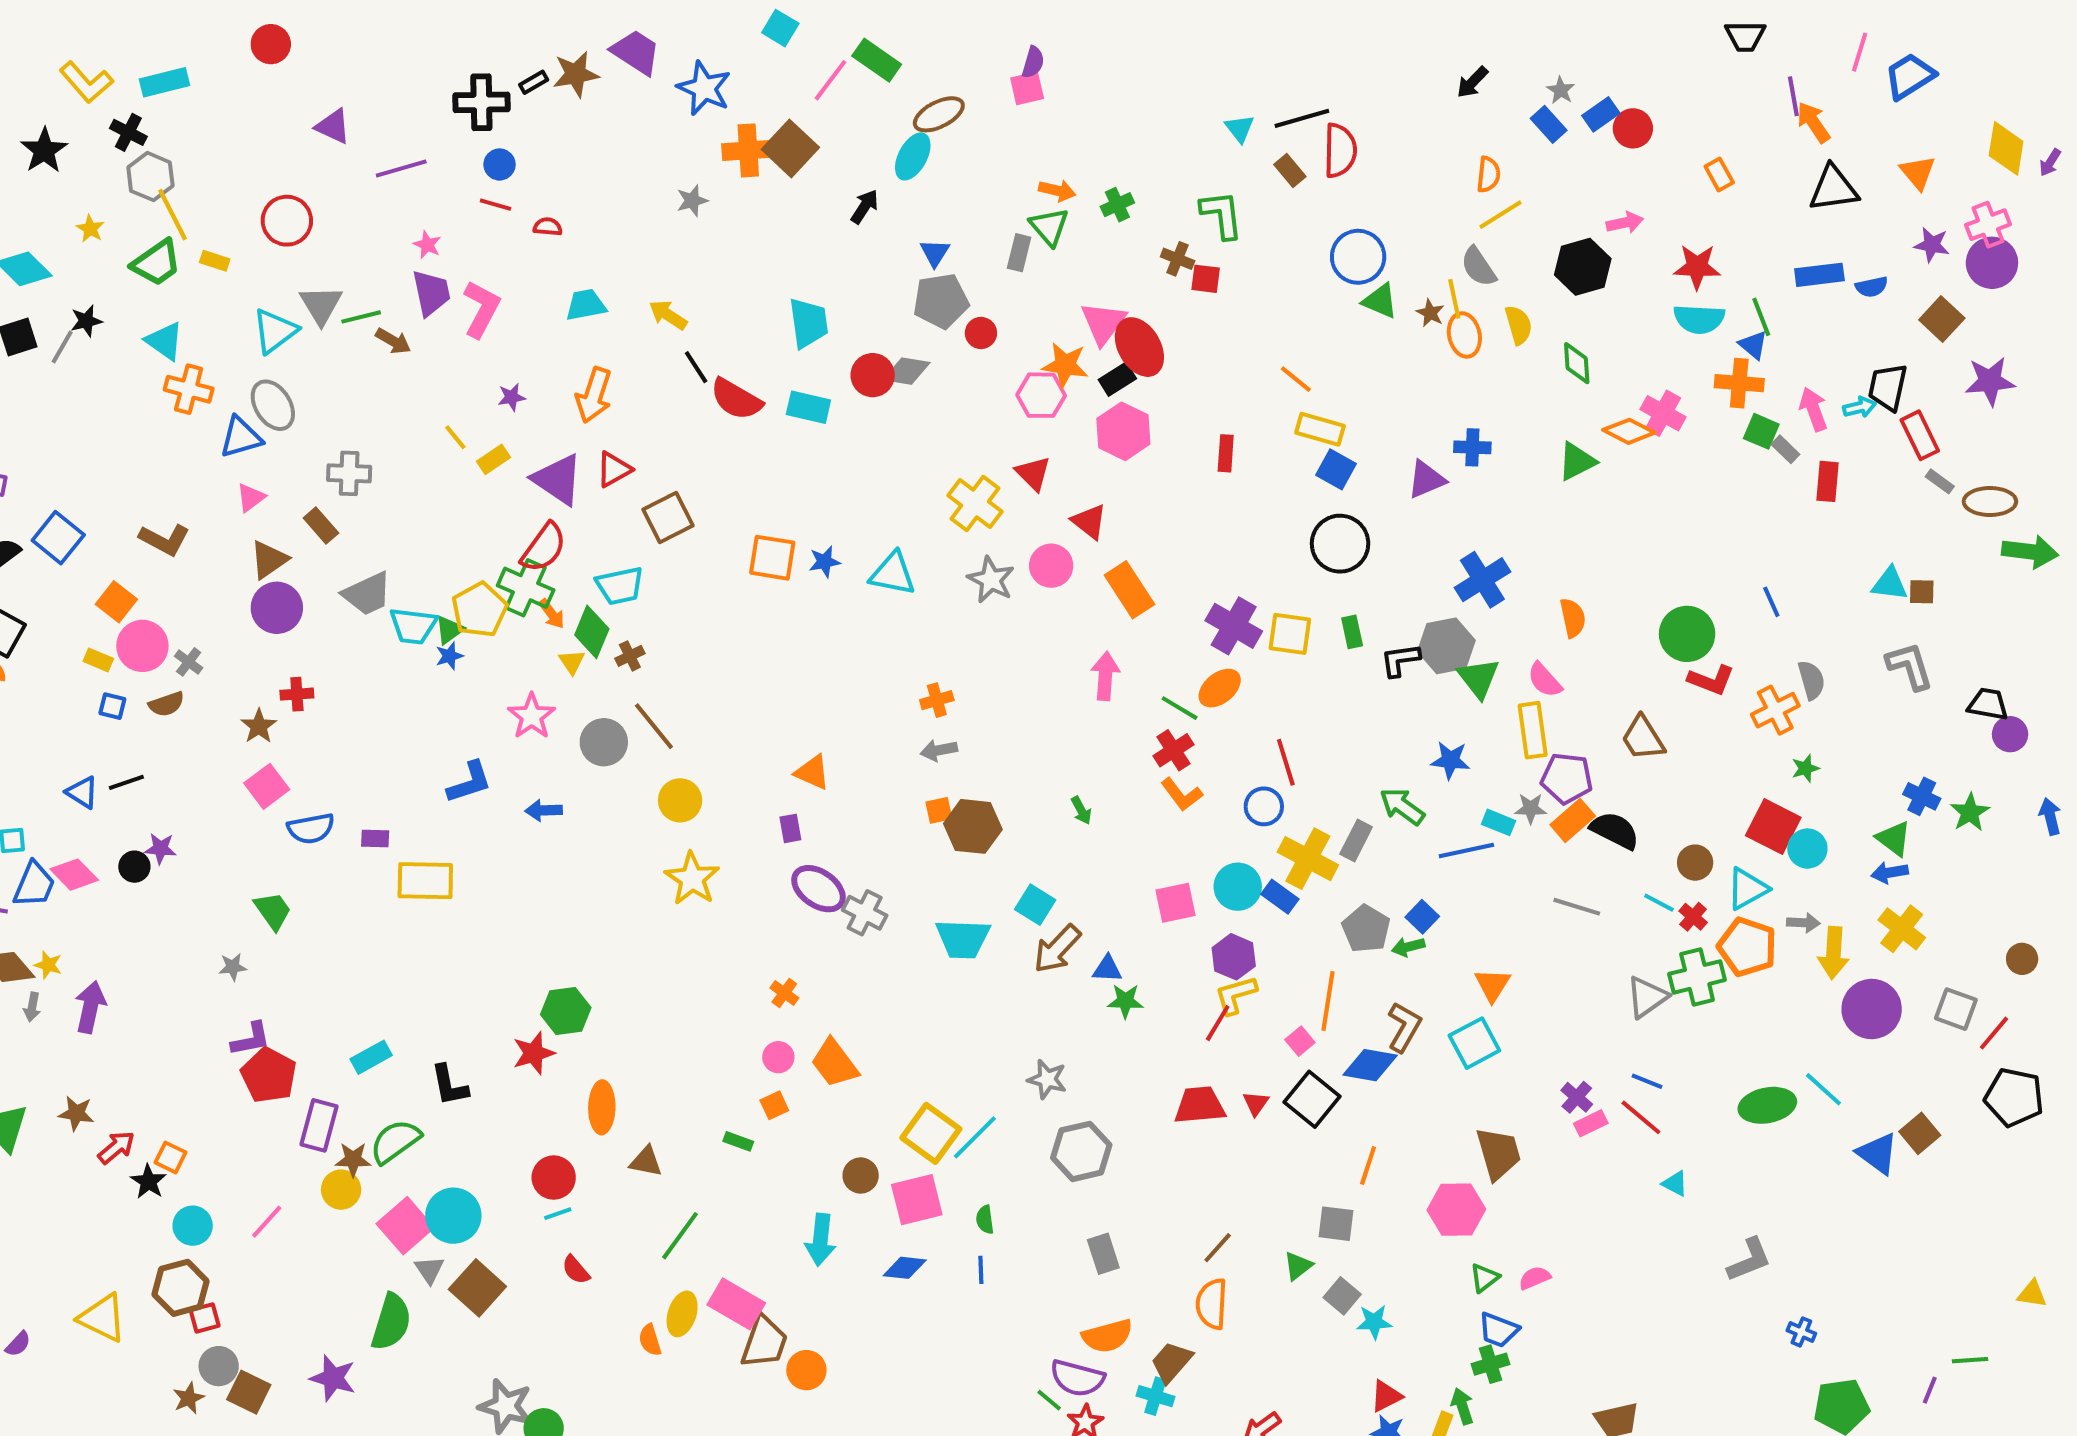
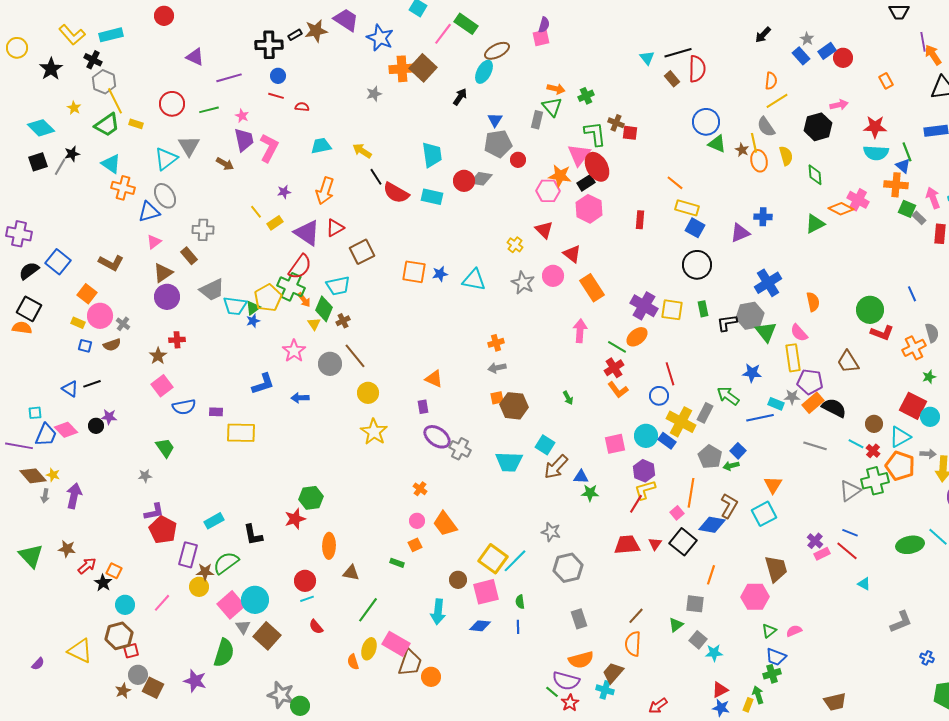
green L-shape: (1222, 215) -> (595, 134), moved
green line: (361, 317) -> (209, 110), moved
yellow cross: (975, 503) -> (515, 245), size x0.6

